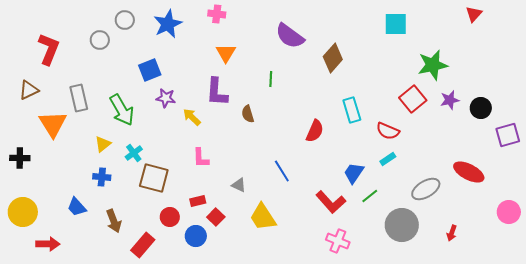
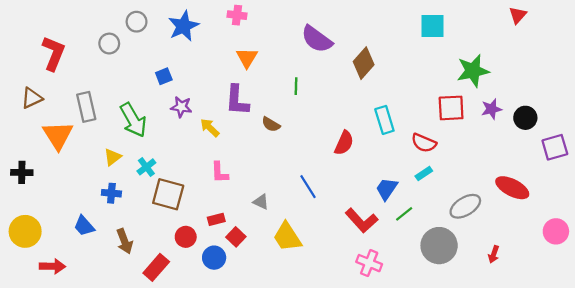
blue square: (150, 70) -> (164, 76), size x0.7
red square: (413, 99) -> (451, 108), turned 36
brown semicircle: (248, 114) -> (271, 124), turned -42

